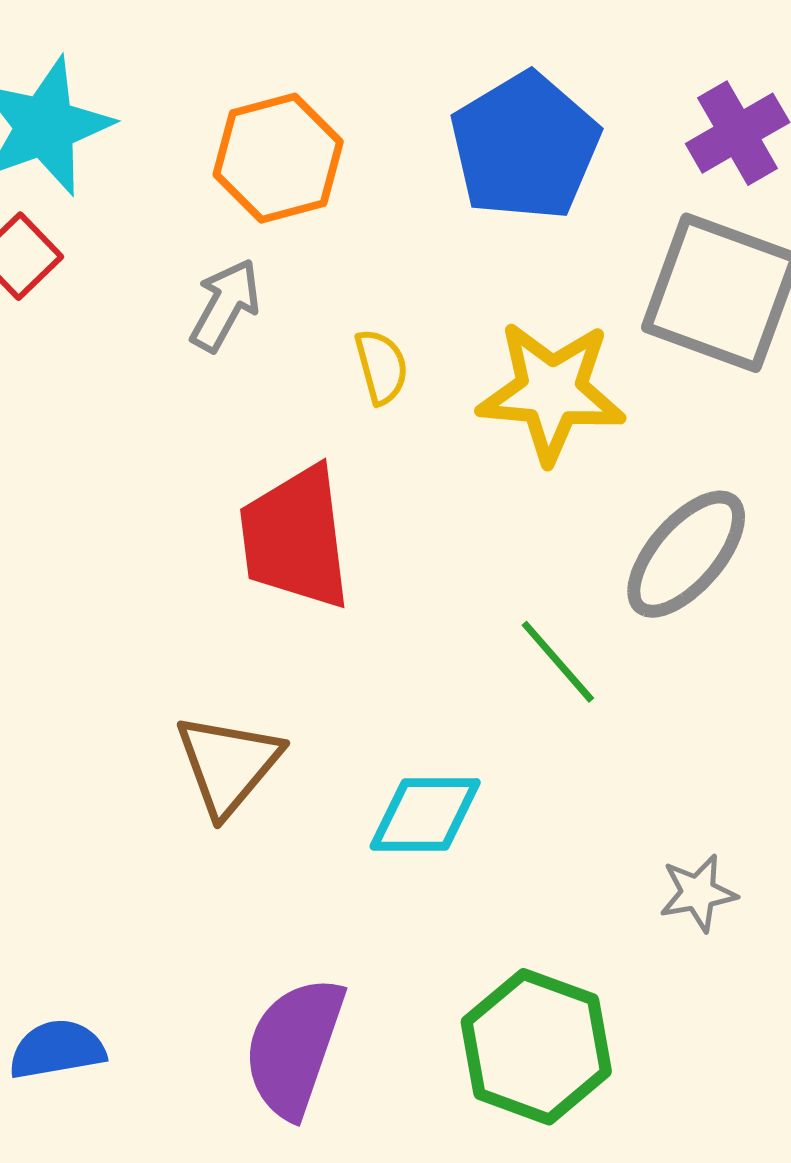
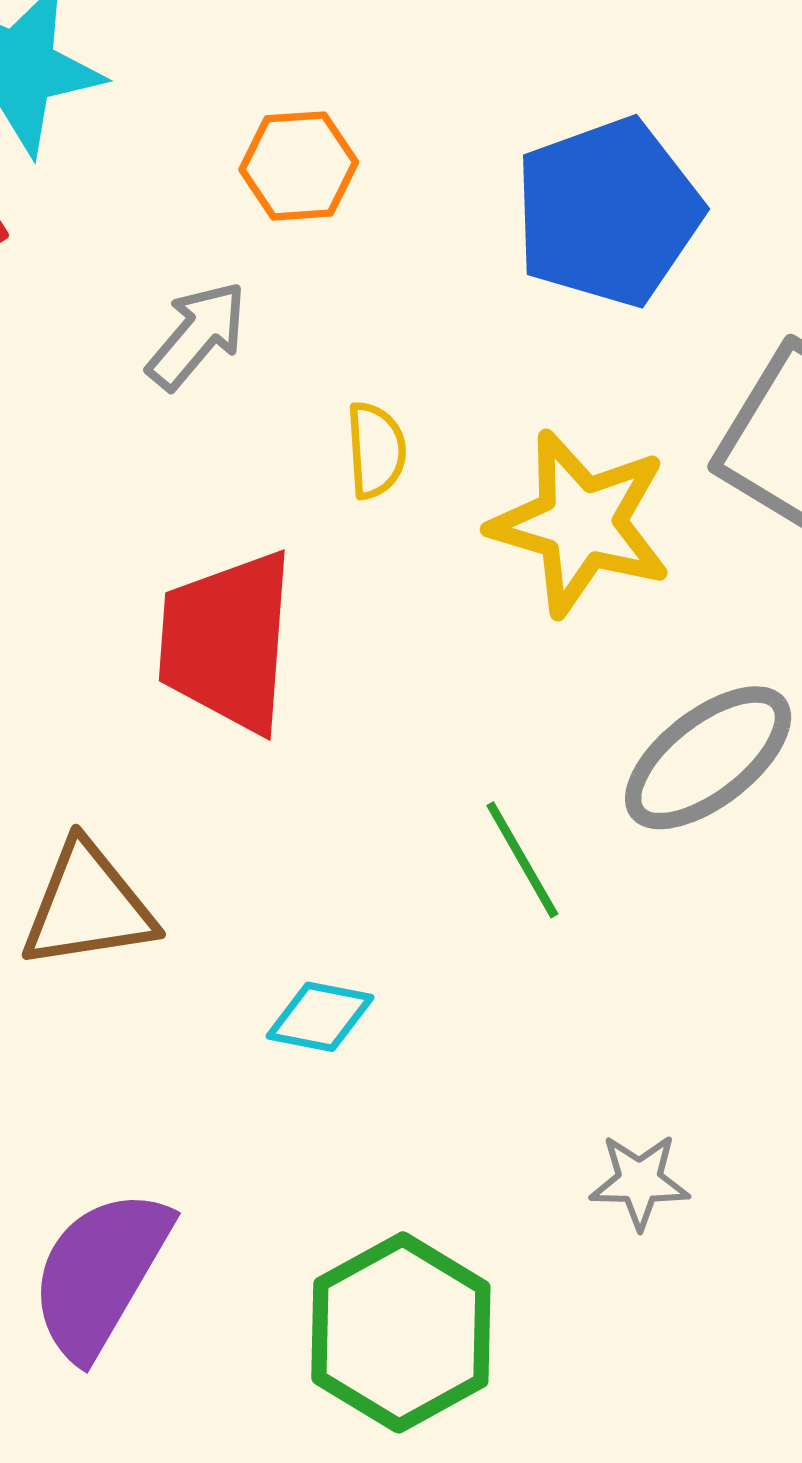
orange hexagon: (278, 158) -> (299, 166), size x0.7
brown triangle: (228, 764) -> (88, 906), turned 30
cyan diamond: (425, 814) -> (320, 1017), size x0.7

